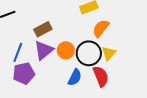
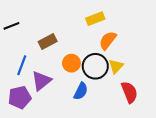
purple triangle: (44, 50) -> (41, 81), moved
purple pentagon: (24, 73) -> (20, 97), moved
red semicircle: (101, 76) -> (129, 92), moved

